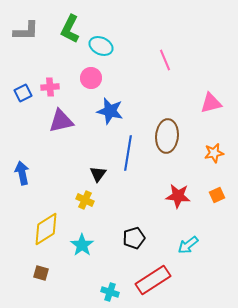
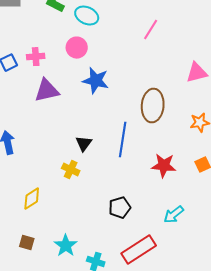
pink line: (165, 60) -> (151, 30), turned 55
blue line: (128, 153) -> (123, 140), moved
yellow diamond: (46, 229) -> (32, 199), size x0.7
cyan star: (82, 245) -> (66, 246), moved

